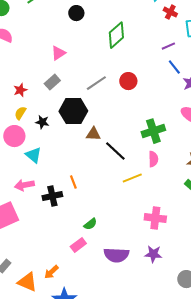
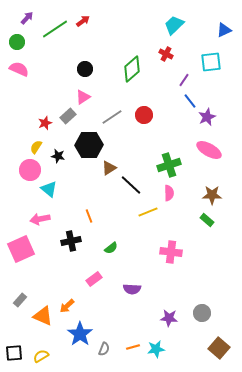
red cross: (170, 12) -> (166, 54), moved
black circle: (76, 13) -> (85, 69), moved
purple line: (168, 46) -> (184, 80), turned -32
pink triangle: (58, 53) -> (83, 97), moved
red star: (20, 90) -> (45, 123), moved
brown triangle: (93, 134) -> (109, 168), turned -35
black cross: (52, 196) -> (71, 241), moved
green semicircle: (90, 224) -> (111, 248), moved
purple star: (153, 254) -> (169, 318), moved
purple semicircle: (116, 255) -> (132, 289), size x0.7

